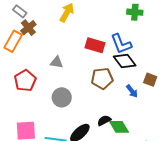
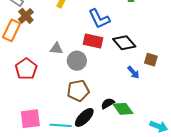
blue L-shape: (121, 44) -> (99, 19), moved
red rectangle: (95, 45) -> (93, 41), moved
brown pentagon: (102, 78) -> (78, 91), moved
gray circle: (62, 97) -> (77, 61), moved

